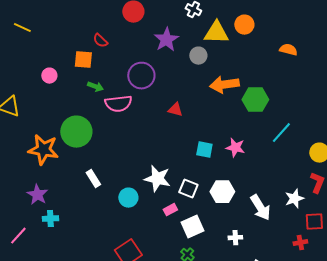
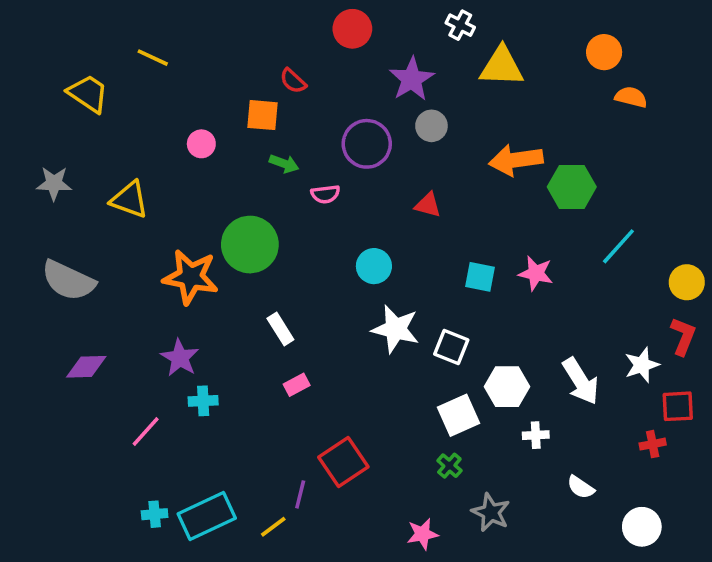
orange circle: (244, 25) -> (604, 52), moved
gray circle: (198, 56) -> (431, 126), moved
pink semicircle: (118, 104) -> (325, 194), size x0.6
white hexagon: (222, 192) -> (507, 387), moved
cyan circle: (128, 198) -> (374, 266), moved
pink rectangle: (170, 210) -> (297, 385), moved

